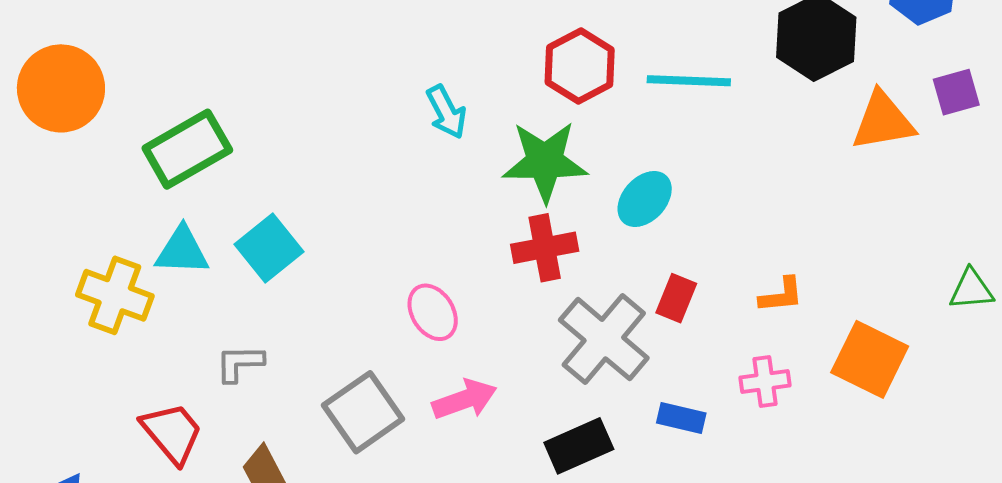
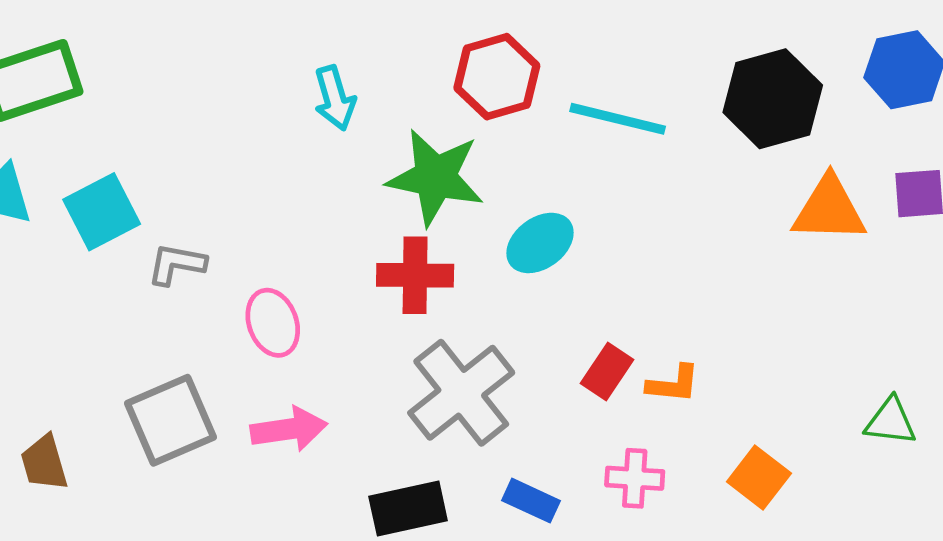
red rectangle: (676, 298) -> (607, 371), moved
orange square: (870, 359) -> (759, 477), size x0.7
gray L-shape: (240, 363) -> (176, 264), moved

